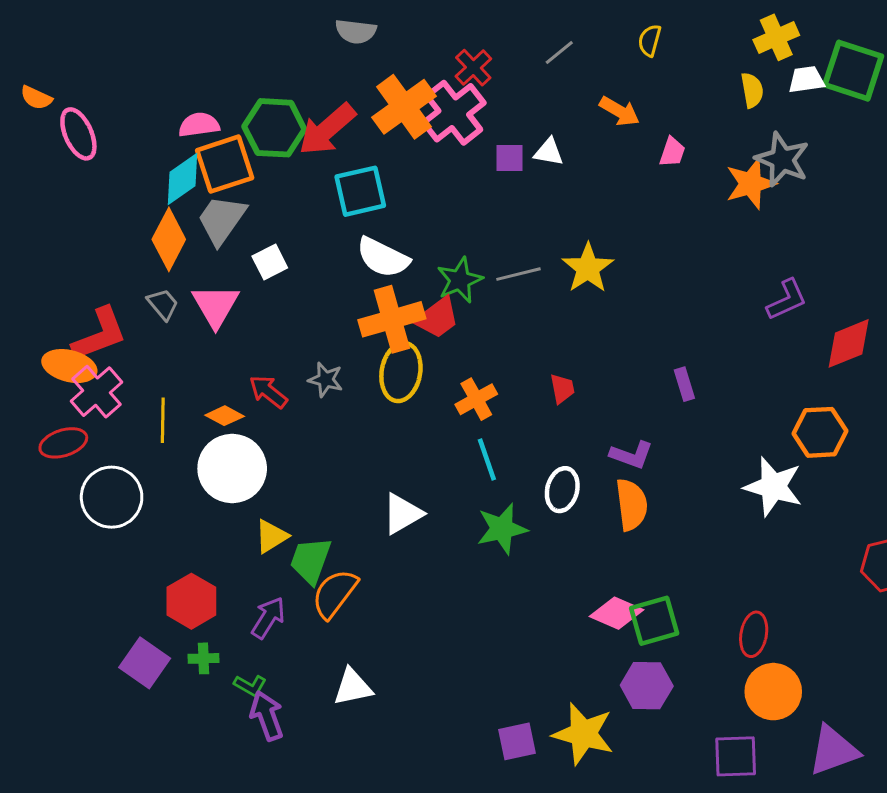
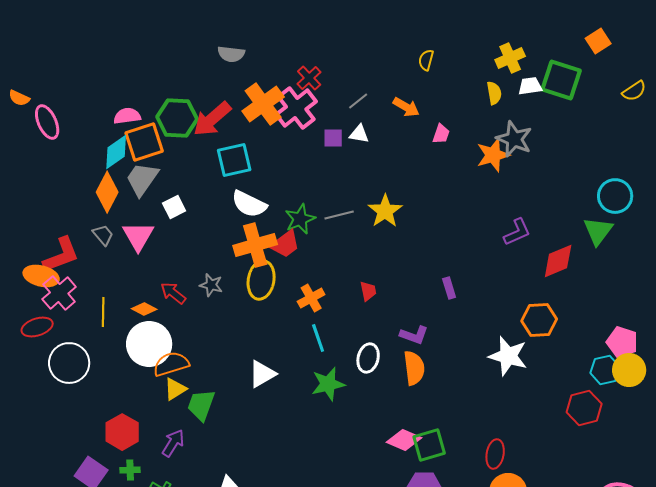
gray line: (559, 52) -> (358, 101), moved
orange semicircle: (335, 594) -> (171, 364), moved, turned 36

